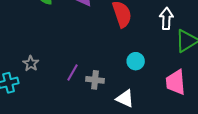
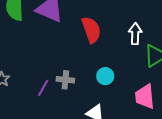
gray cross: (95, 80) -> (65, 80), moved

